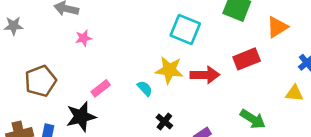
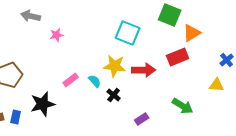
orange triangle: (277, 27) -> (192, 33), moved
pink star: (83, 38) -> (57, 35), moved
pink rectangle: (101, 88) -> (71, 80), moved
black cross: (164, 122) -> (114, 95), moved

